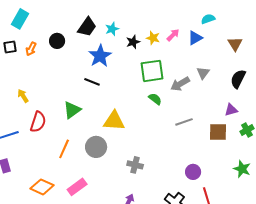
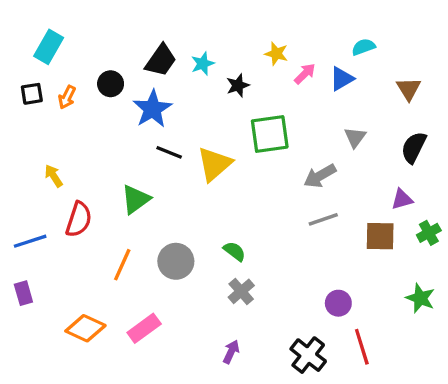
yellow star: (153, 38) -> (276, 54), moved
blue star: (100, 56) -> (152, 109), moved
gray arrow: (180, 84) -> (320, 176), moved
green semicircle: (155, 99) -> (234, 251), moved
yellow triangle: (114, 121) -> (214, 164), moved, turned -45
gray cross: (135, 165) -> (241, 291), turned 35

